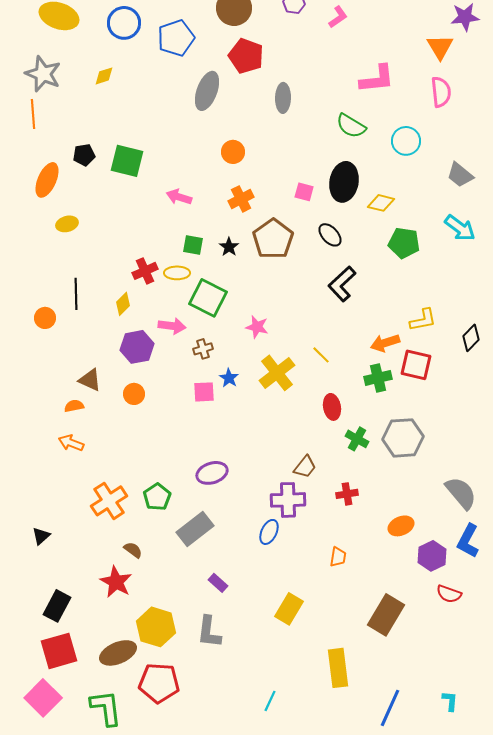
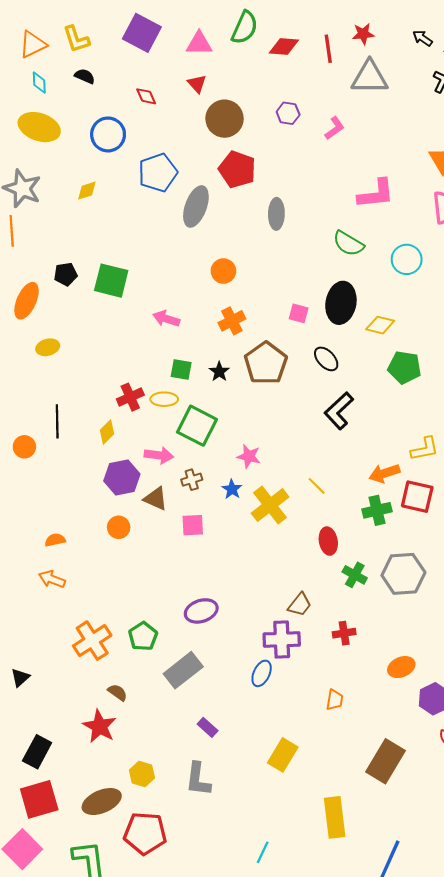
blue pentagon: (176, 38) -> (158, 173), moved
blue star: (229, 378) -> (232, 489), moved
brown triangle: (90, 380) -> (156, 499), moved
yellow hexagon: (156, 627) -> (142, 774), size x0.6

